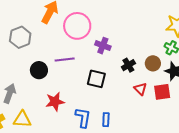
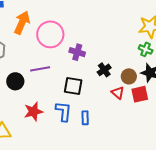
brown circle: (153, 63) -> (129, 76), moved
blue L-shape: (83, 118) -> (63, 111), moved
blue rectangle: (106, 120) -> (85, 118), moved

